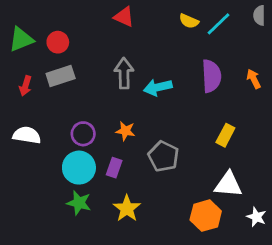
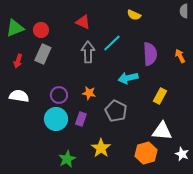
red triangle: (124, 17) -> (83, 22), moved
cyan line: (218, 24) -> (112, 43), moved
gray rectangle: (61, 76) -> (43, 54), turned -48
cyan arrow: (158, 87) -> (128, 78), moved
green star: (79, 203) -> (67, 159), moved, turned 30
yellow star: (127, 208) -> (101, 148), moved

